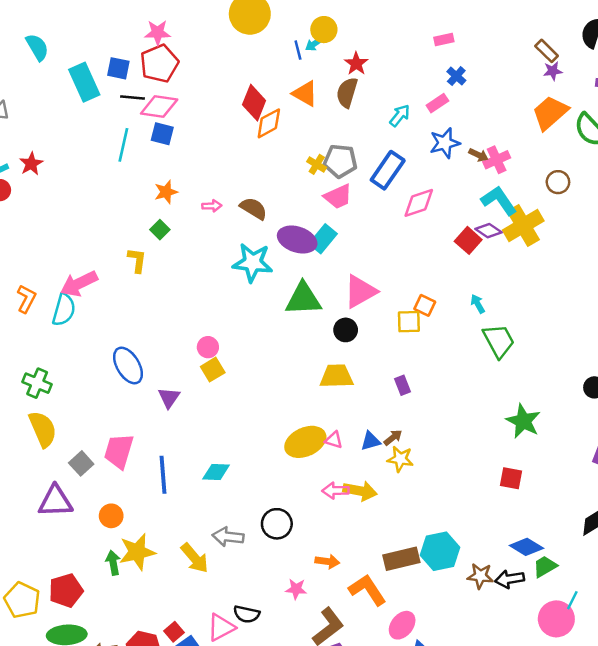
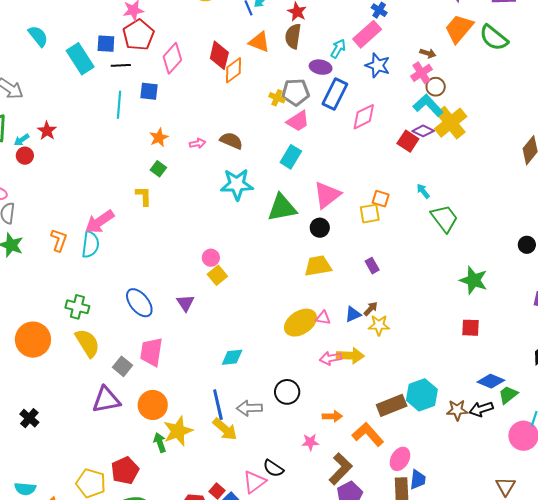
pink rectangle: (437, 103) -> (367, 34), size x1.6
pink diamond: (159, 107) -> (172, 58), moved, turned -48
blue star: (445, 143) -> (378, 65), turned -30
brown arrow: (478, 155) -> (428, 53), moved
brown circle: (558, 182) -> (436, 87), moved
purple ellipse: (297, 240) -> (321, 67), moved, size x0.7
blue ellipse: (128, 365) -> (139, 303), moved
blue line: (163, 475) -> (218, 405), moved
orange circle: (111, 516) -> (153, 405), size x1.5
black semicircle: (246, 614) -> (273, 468), turned 30

